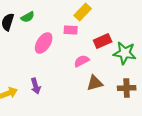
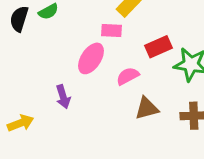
pink ellipse: (44, 43) -> (91, 58), moved
purple arrow: (36, 86) -> (63, 97), moved

